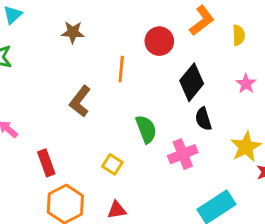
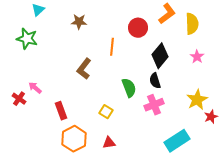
yellow semicircle: (239, 35) -> (192, 24), size x1.5
black semicircle: (203, 119) -> (155, 81), moved

